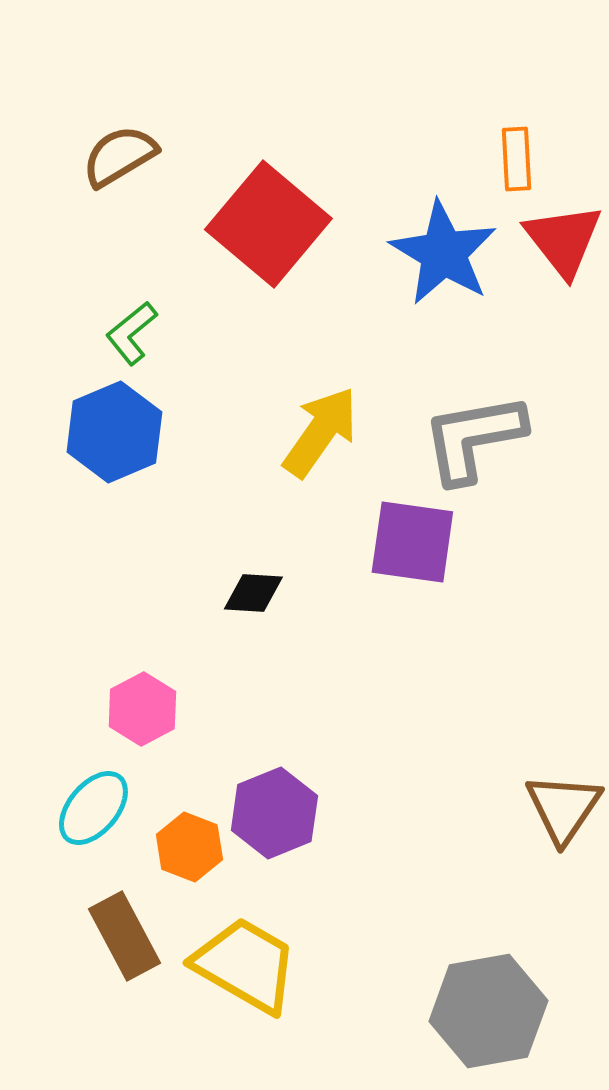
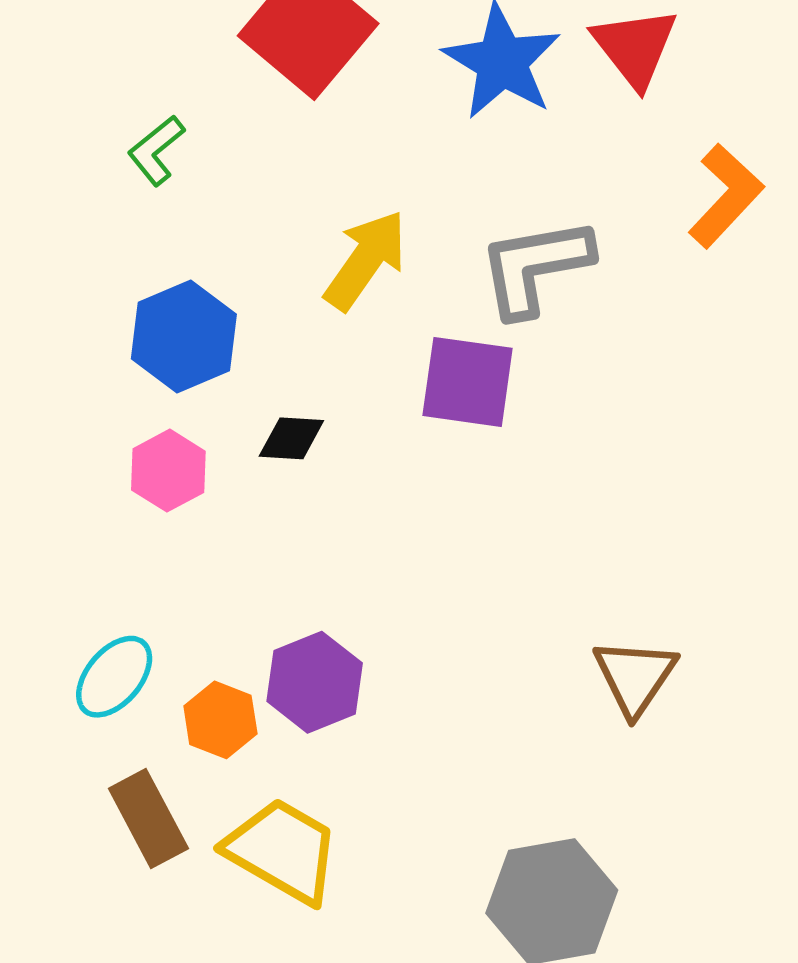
blue hexagon: (114, 432) -> (184, 337), moved
pink hexagon: (142, 709) -> (168, 471), moved

